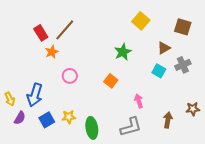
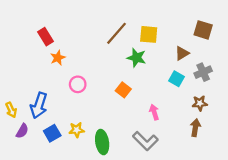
yellow square: (141, 21) -> (149, 34), moved, turned -36
brown line: (65, 30) -> (117, 33), moved
green star: (123, 52) -> (137, 58), turned -30
brown star: (193, 109) -> (200, 103), moved
brown arrow: (168, 120) -> (195, 128), moved
gray L-shape: (131, 127) -> (145, 141), turned 60

